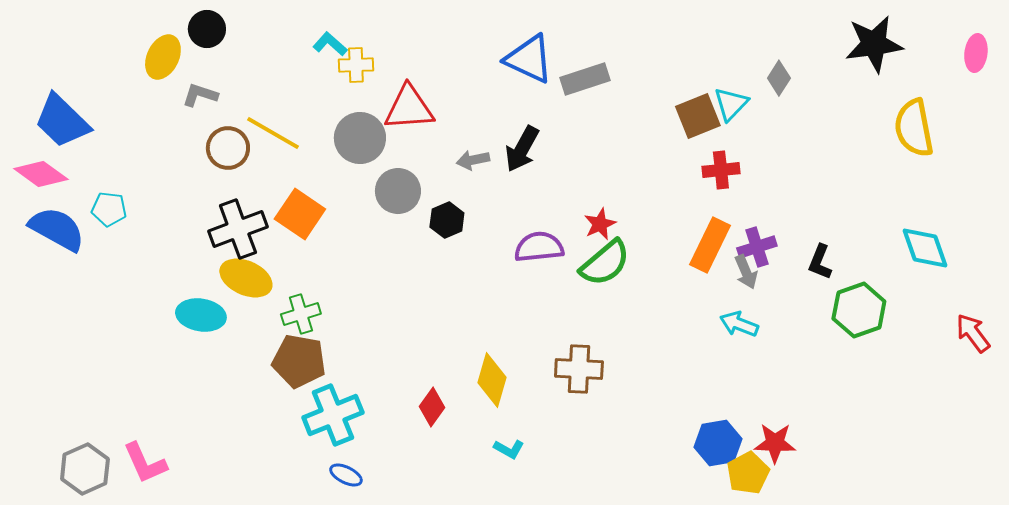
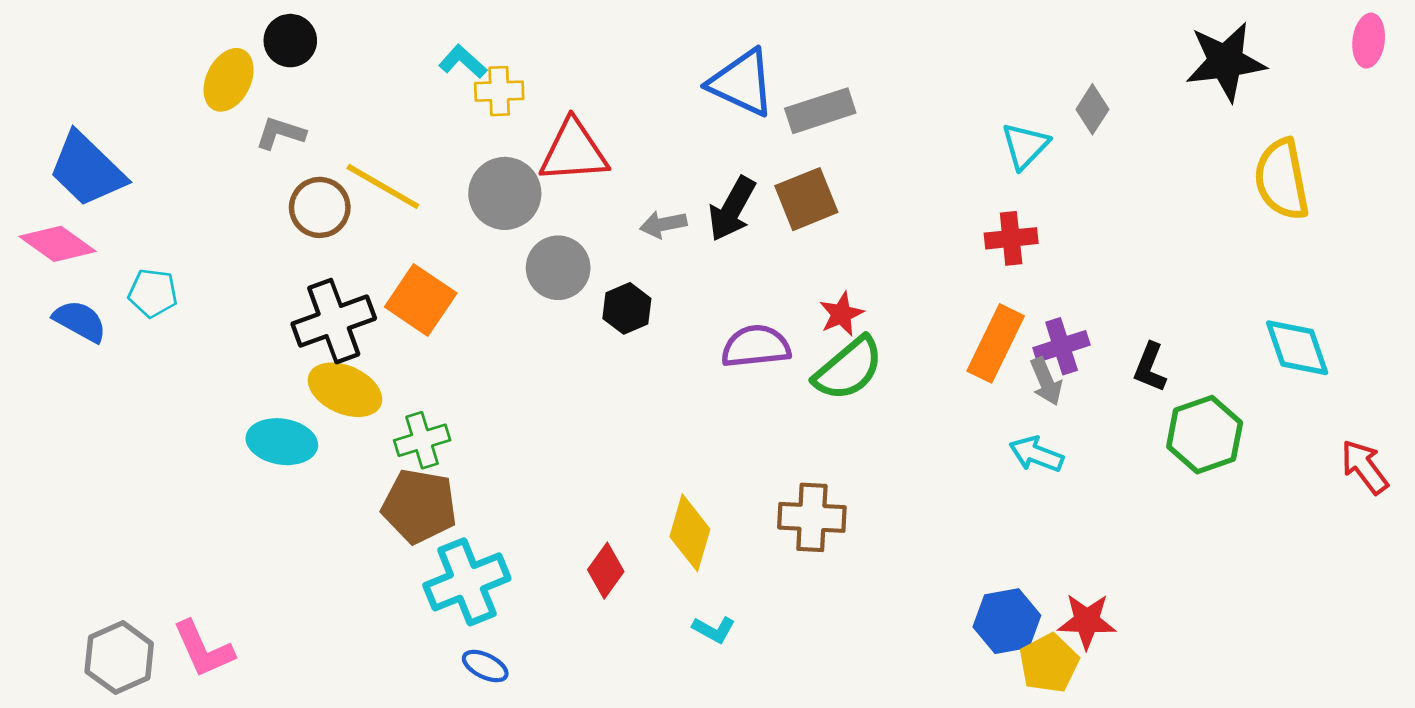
pink ellipse: (976, 53) -> (1369, 41), moved
brown square: (698, 116) -> (806, 199), moved
blue semicircle: (57, 229) -> (80, 321), size x0.7

